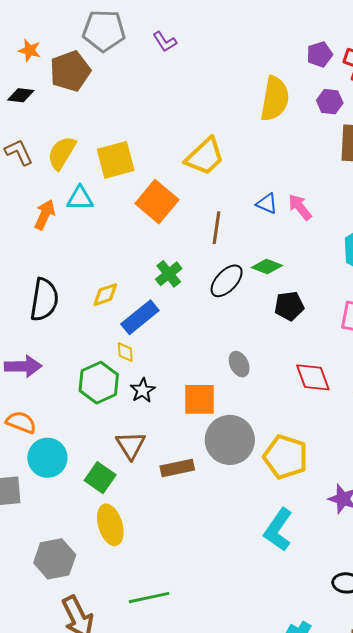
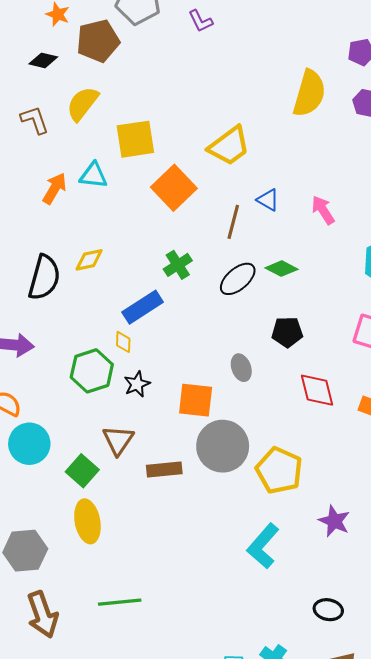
yellow semicircle: (62, 153) -> (82, 104), moved
blue triangle: (267, 204) -> (268, 200), moved
yellow diamond: (105, 295) -> (89, 260), moved
black pentagon: (289, 306) -> (287, 332), moved

